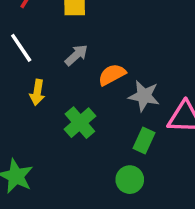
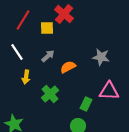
gray star: (144, 96) -> (101, 57), moved

